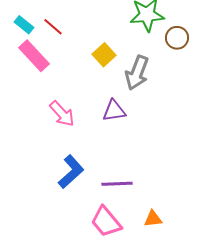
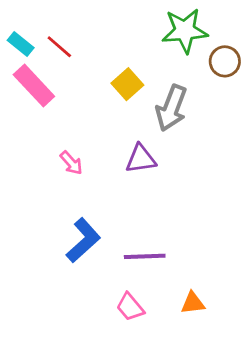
pink arrow: (62, 114) -> (71, 163), size x0.7
pink trapezoid: (106, 222) -> (130, 307), size x0.7

